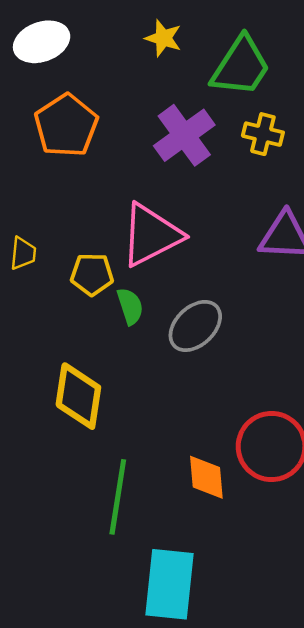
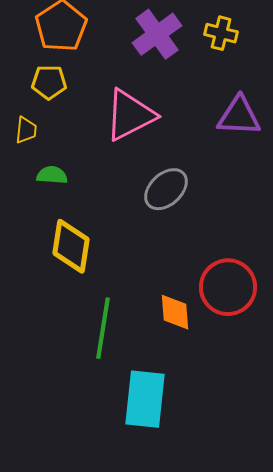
yellow pentagon: (92, 274) -> (49, 82), moved
green semicircle: (130, 306) -> (52, 175), moved, turned -68

